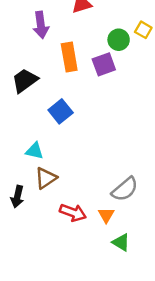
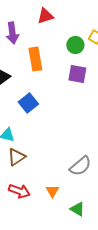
purple square: (104, 64) -> (77, 74), moved, turned 30
red arrow: (73, 213) -> (19, 191), moved
orange triangle: (106, 215) -> (52, 191), moved

